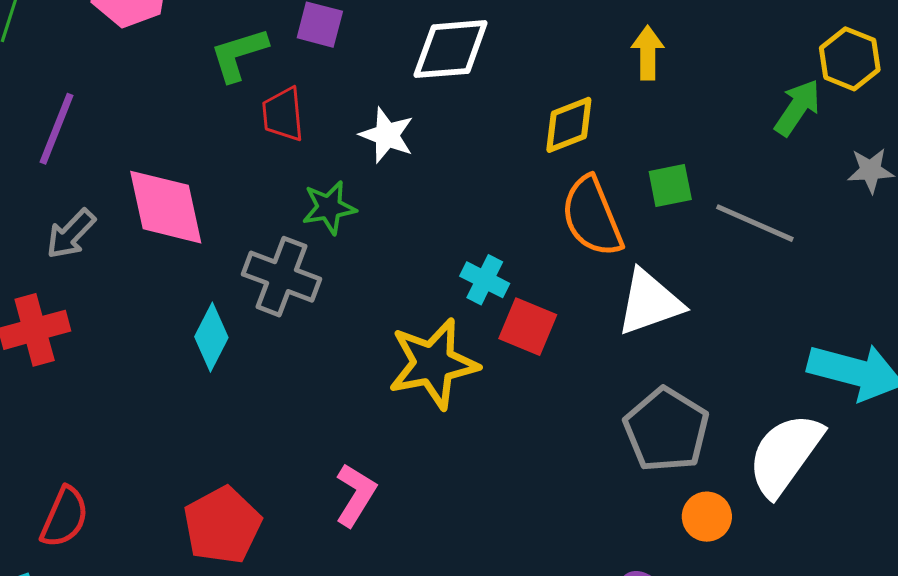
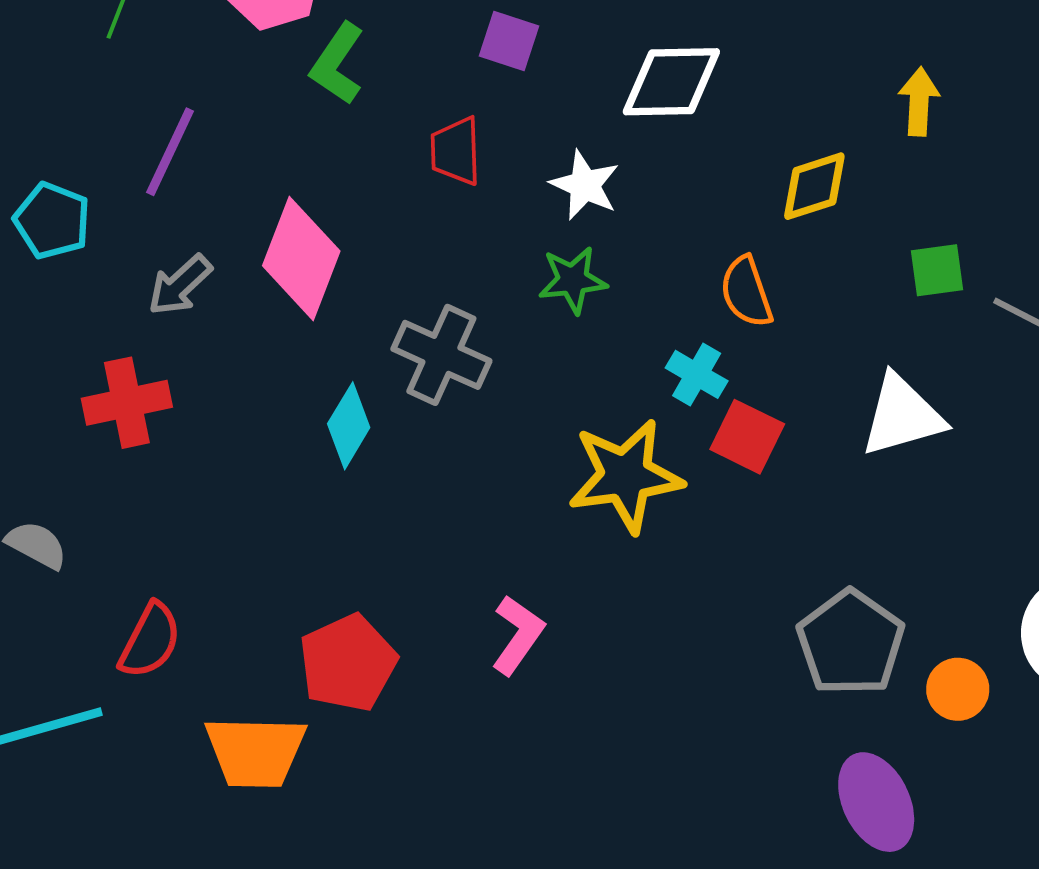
green L-shape: (239, 54) -> (337, 64), moved, turned -42
pink diamond: (166, 207) -> (301, 258), turned 30
green star: (329, 208) -> (573, 280), moved
orange semicircle: (592, 217) -> (746, 292), moved, size x0.7
gray pentagon: (666, 430) -> (851, 643), moved

